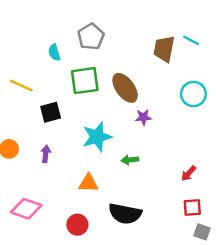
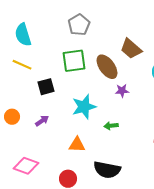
brown trapezoid: (164, 49) -> (131, 49), moved, turned -60
cyan semicircle: (54, 52) -> (23, 35), moved, size x1.6
purple arrow: (46, 154) -> (42, 121), turned 48

